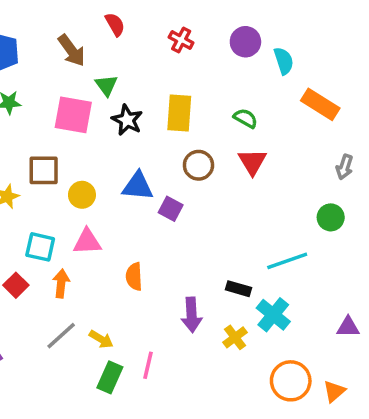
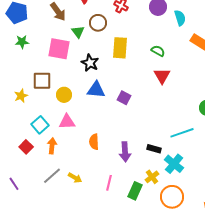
black star: (127, 120) -> (90, 63), moved
brown circle: (198, 165) -> (98, 23), moved
purple square: (171, 209) -> (124, 98), moved
cyan square: (40, 247) -> (40, 125), turned 36
purple arrow: (192, 315) -> (125, 152), moved
pink line: (148, 365) -> (109, 183), moved
green rectangle: (110, 377) -> (135, 191), moved
orange circle: (291, 381) -> (172, 197), moved

